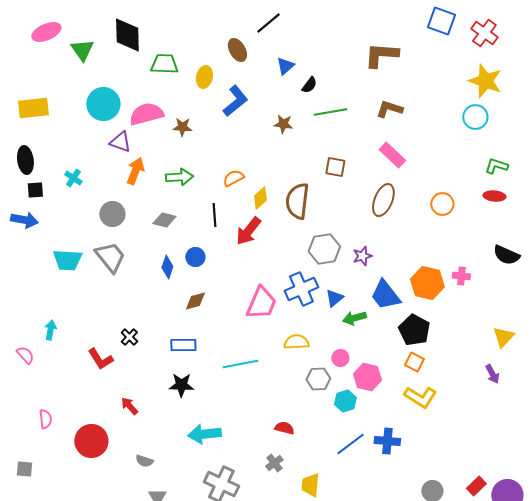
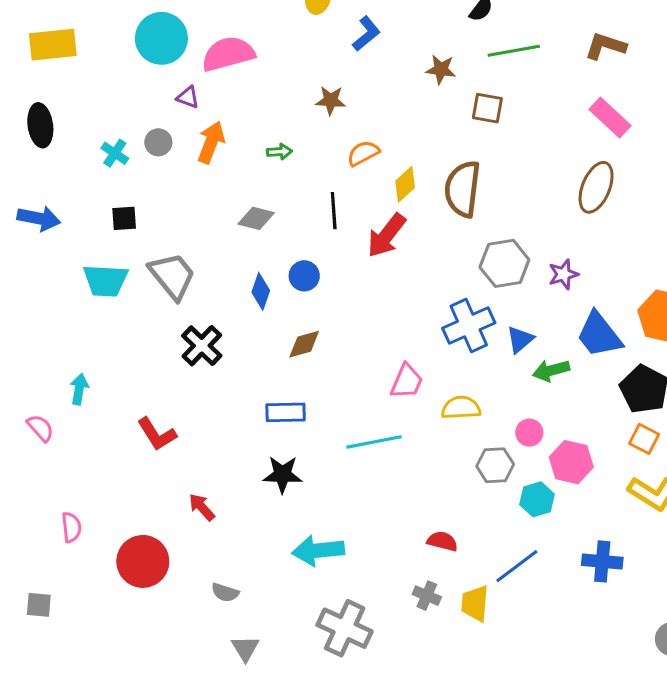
blue L-shape: (235, 101) -> (366, 34), size x0.7
brown star: (182, 127) -> (331, 100), moved
purple triangle: (120, 142) -> (188, 97), size x0.7
brown square: (335, 167) -> (487, 108), moved
green arrow: (179, 177) -> (279, 152), size x0.6
black square: (35, 190) -> (124, 218), moved
gray circle: (112, 214) -> (158, 142), moved, size x0.7
pink trapezoid: (261, 303) -> (407, 381), moved, size x0.7
black cross: (129, 337) -> (202, 346), moved, size x1.5
blue line: (350, 444) -> (517, 566), moved
gray cross: (274, 463) -> (427, 596), turned -30
yellow trapezoid: (310, 485) -> (475, 603), moved

